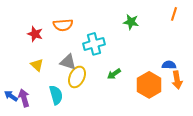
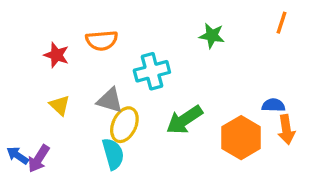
green arrow: (114, 74) -> (184, 120), size x1.6
cyan semicircle: (56, 95) -> (113, 154), moved
purple arrow: (24, 98) -> (39, 159), turned -132

